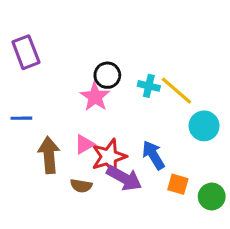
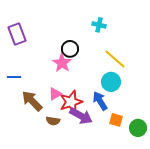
cyan cross: (149, 86) -> (99, 25), moved
cyan circle: (204, 126) -> (111, 82), moved
brown arrow: (49, 155) -> (32, 101), turned -40

